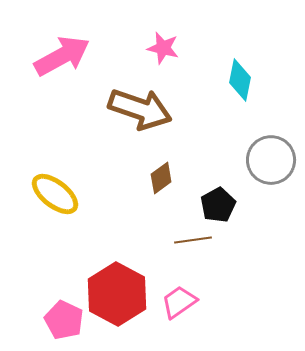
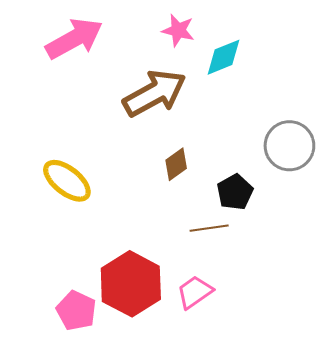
cyan diamond: (240, 80) -> (224, 57), moved, turned 57
brown arrow: (140, 109) -> (155, 93), turned -48

